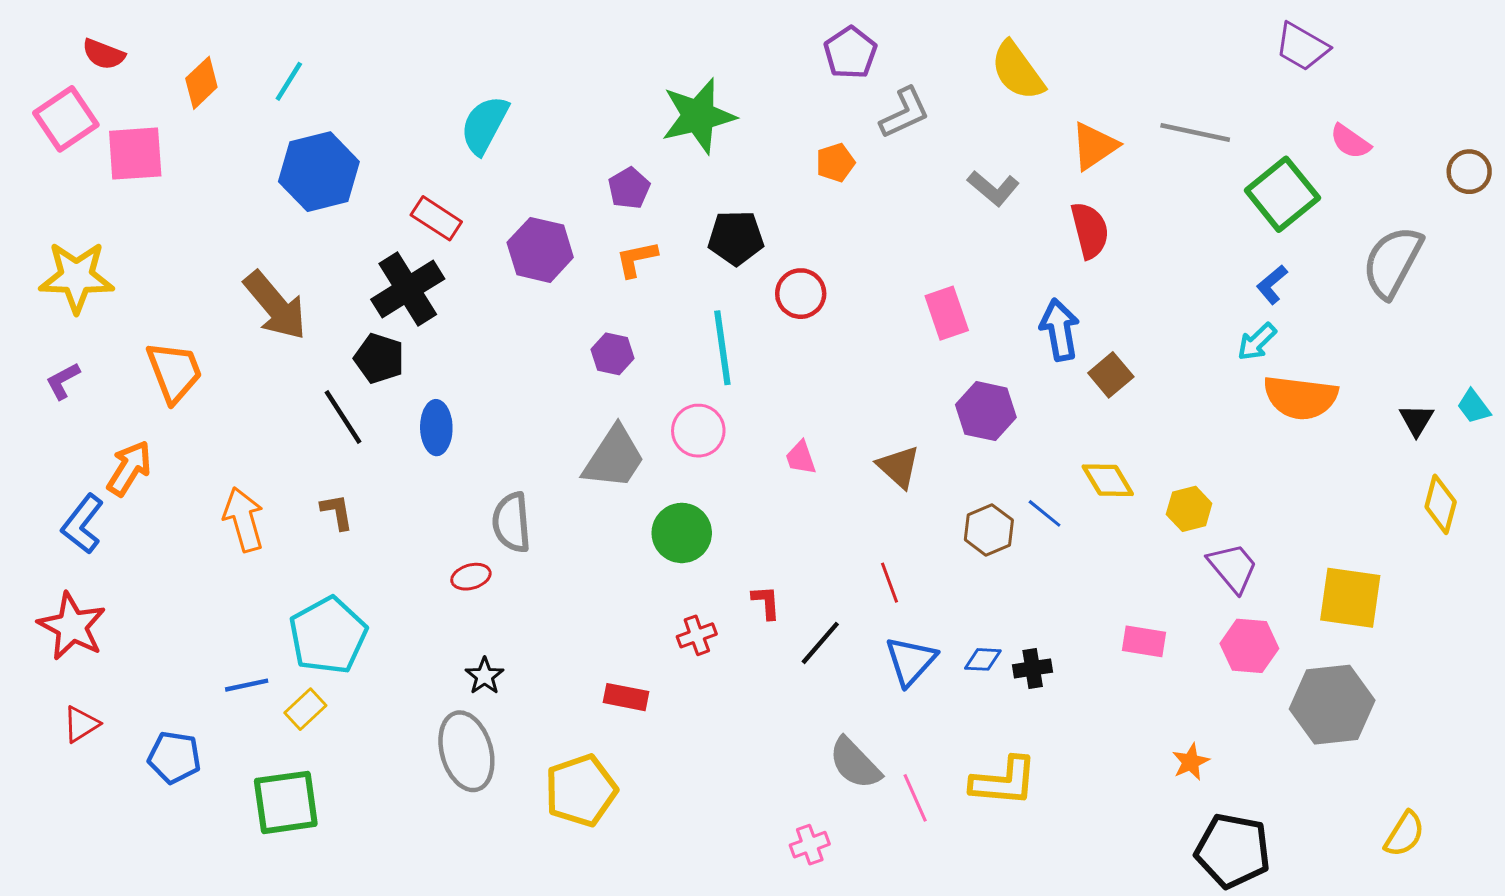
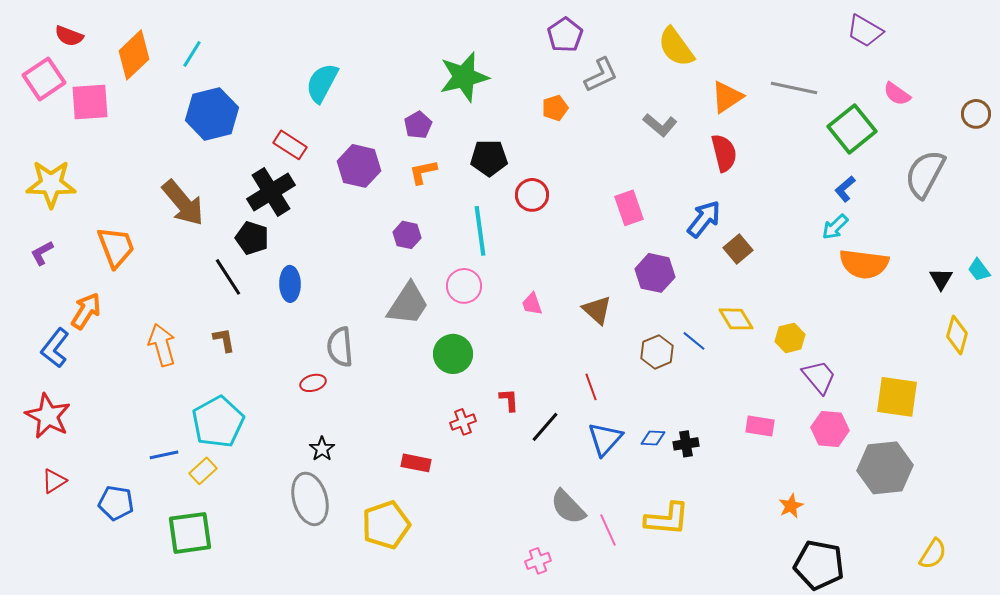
orange diamond: (201, 83) -> (134, 55), size x1.4
blue arrow: (1060, 330) -> (704, 219), turned 48

